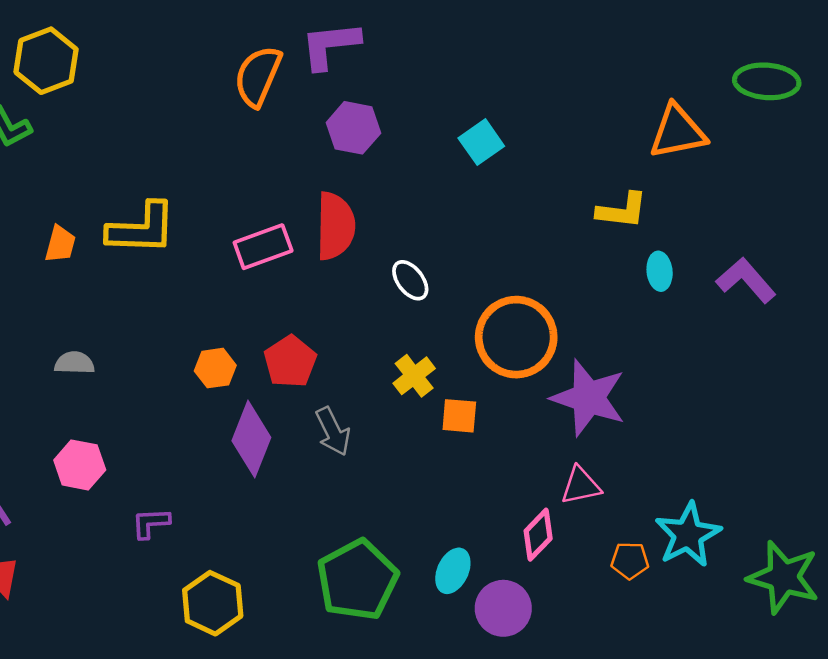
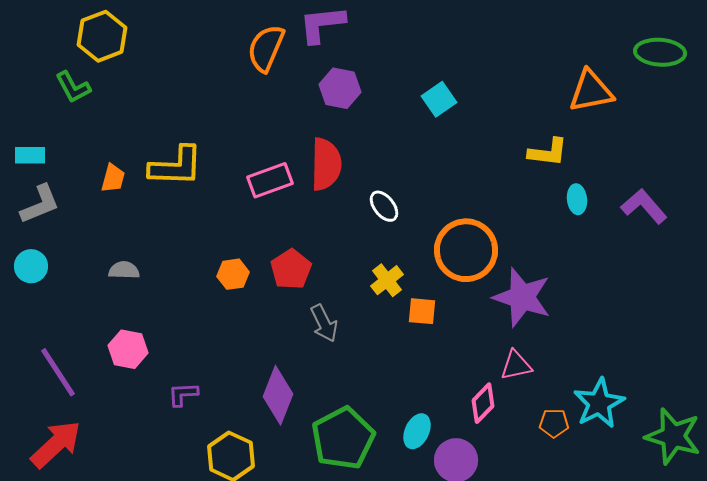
purple diamond: (251, 439) -> (278, 395), moved

